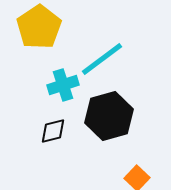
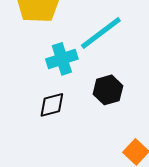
black hexagon: (109, 116) -> (108, 90), size x0.6

